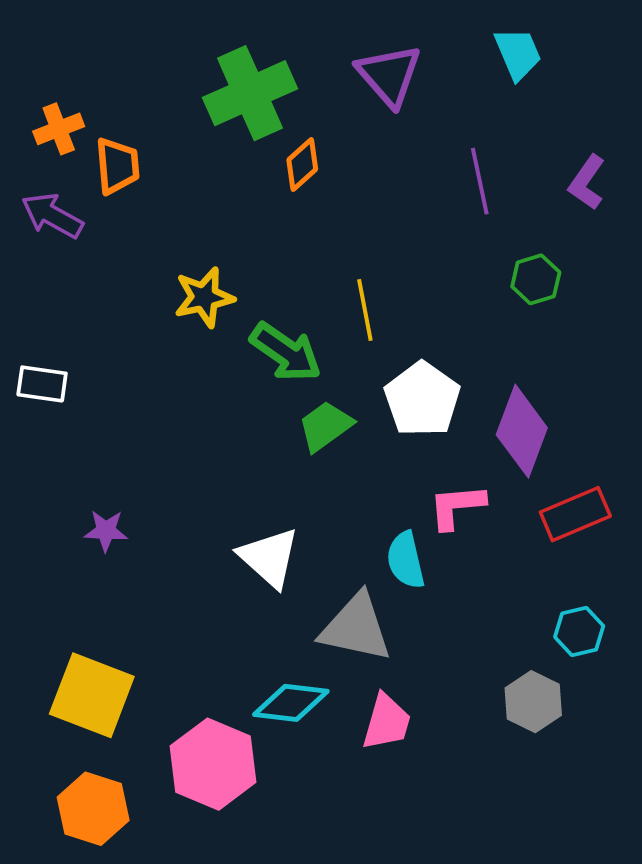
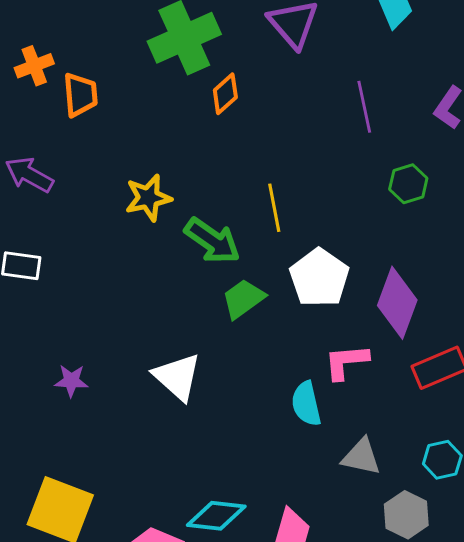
purple arrow: (52, 216) -> (29, 175), moved
white triangle: (269, 557) -> (177, 377), moved
gray triangle: (356, 628) -> (361, 457), moved, size x0.7

